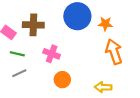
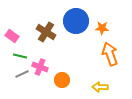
brown cross: (33, 25) -> (46, 32), moved, turned 30
pink cross: (52, 54) -> (40, 67), moved

